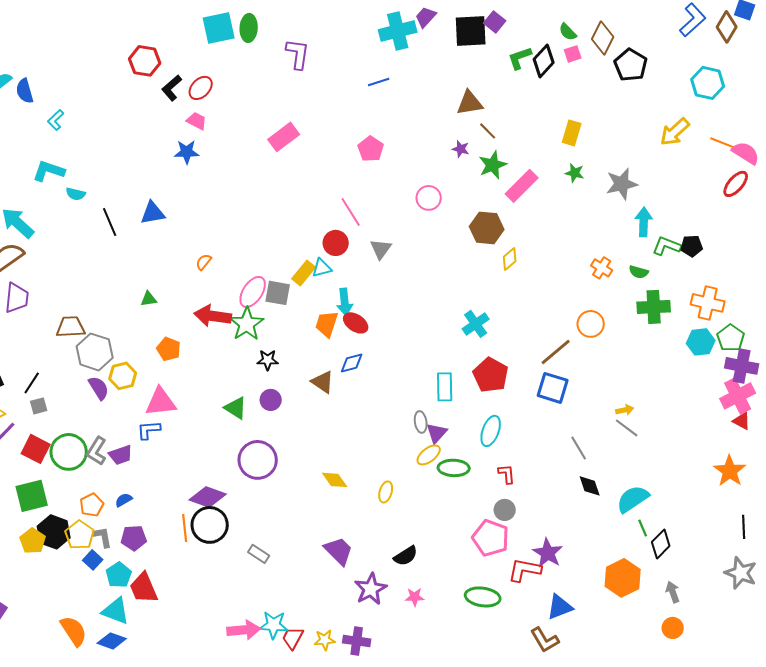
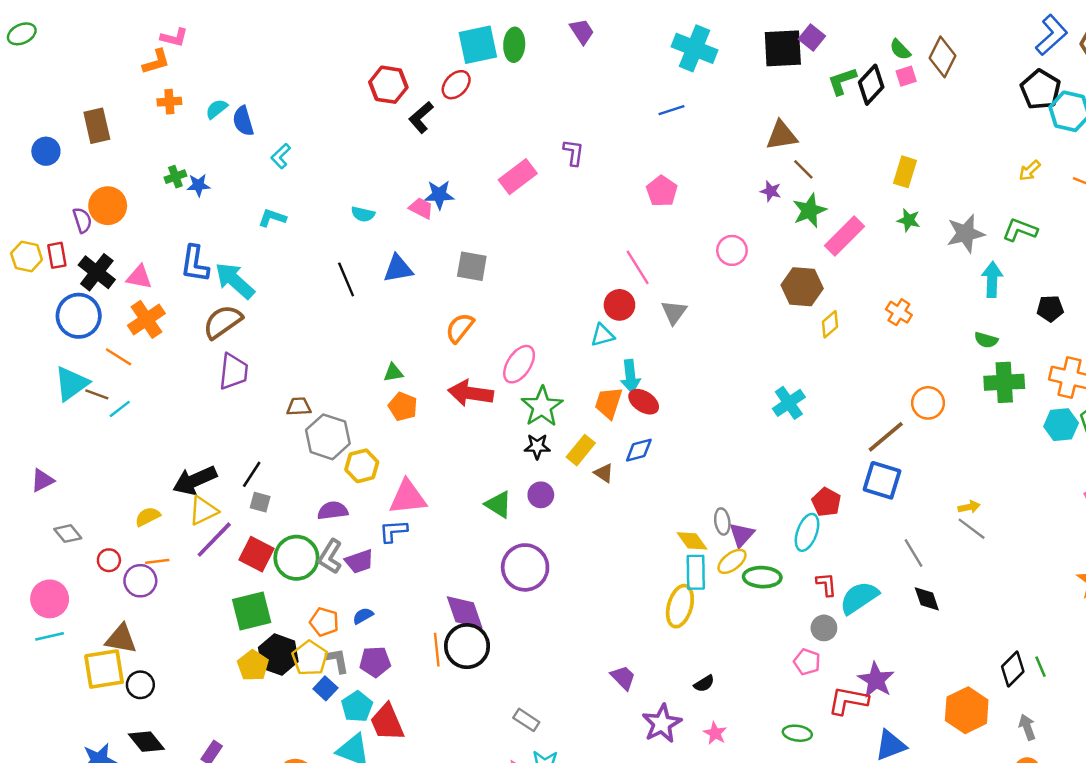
purple trapezoid: (426, 17) -> (582, 31), moved, turned 105
cyan cross: (398, 31) -> (694, 48), turned 36
purple L-shape: (298, 54) -> (573, 152), moved, size x0.7
black pentagon: (631, 65) -> (1041, 90), moved
red ellipse: (201, 88) -> (456, 85), moved
pink trapezoid: (197, 121) -> (421, 208), moved
yellow arrow: (675, 132) -> (1030, 171), size x0.6
pink rectangle: (284, 137) -> (518, 177), moved
cyan L-shape: (49, 171) -> (272, 218), size x0.7
cyan semicircle: (76, 194) -> (363, 214), moved
green L-shape: (667, 246) -> (1020, 230), moved
orange semicircle: (204, 262) -> (460, 328), size x1.5
orange cross: (602, 268) -> (899, 312), moved
yellow rectangle: (304, 273) -> (581, 450), moved
gray square: (278, 293) -> (472, 266), moved
green star: (247, 324) -> (542, 407), moved
brown trapezoid: (71, 327) -> (299, 407), size x0.7
orange pentagon: (169, 349) -> (403, 407), moved
red pentagon: (491, 375) -> (826, 502), moved, size x0.7
brown triangle: (323, 382) -> (604, 473), size x0.7
cyan rectangle: (445, 387) -> (696, 572), moved
purple semicircle: (99, 388) -> (333, 511), moved, turned -65
gray square: (39, 406) -> (260, 502), turned 30
yellow diamond: (335, 480) -> (692, 541), moved
yellow ellipse: (386, 492) -> (680, 606), size x1.6
purple diamond: (208, 497) -> (465, 612), turned 51
cyan semicircle: (633, 499) -> (859, 598), moved
orange pentagon: (92, 505) -> (324, 622), turned -30
green line: (643, 528) -> (1041, 667), moved
pink pentagon: (491, 538) -> (807, 662), size x0.6
purple trapezoid: (339, 551) -> (623, 678), size x0.7
gray rectangle: (259, 554) -> (526, 720), moved
black semicircle: (406, 556) -> (704, 684), size x0.7
pink star: (415, 597) -> (715, 733), turned 30
green ellipse: (483, 597) -> (797, 733), size x0.7

